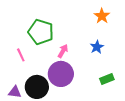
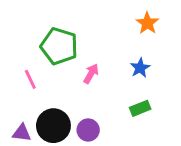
purple circle: (61, 74) -> (88, 130), moved, size x0.6
green rectangle: (107, 79) -> (140, 108), moved

